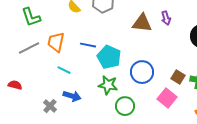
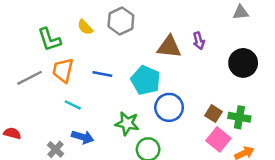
green L-shape: (31, 17) -> (49, 39), moved
cyan pentagon: (109, 57) -> (146, 80), moved
red semicircle: (15, 85) -> (12, 133), moved
pink square: (167, 98) -> (218, 139), moved

